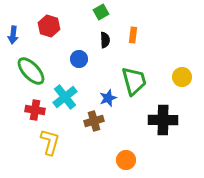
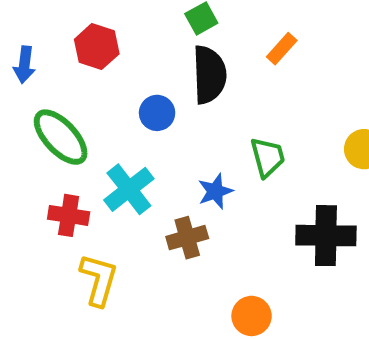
orange rectangle: (133, 35) -> (282, 49), moved, turned 35
black semicircle: (105, 40) -> (209, 75), size x1.8
green trapezoid: (134, 81) -> (268, 157), size x0.7

